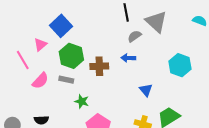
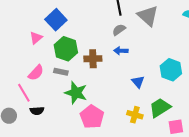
gray semicircle: (134, 36) -> (119, 30), moved
pink line: (23, 60) -> (24, 93), moved
cyan hexagon: (180, 65) -> (171, 70), moved
green star: (82, 101) -> (76, 93), size x1.6

